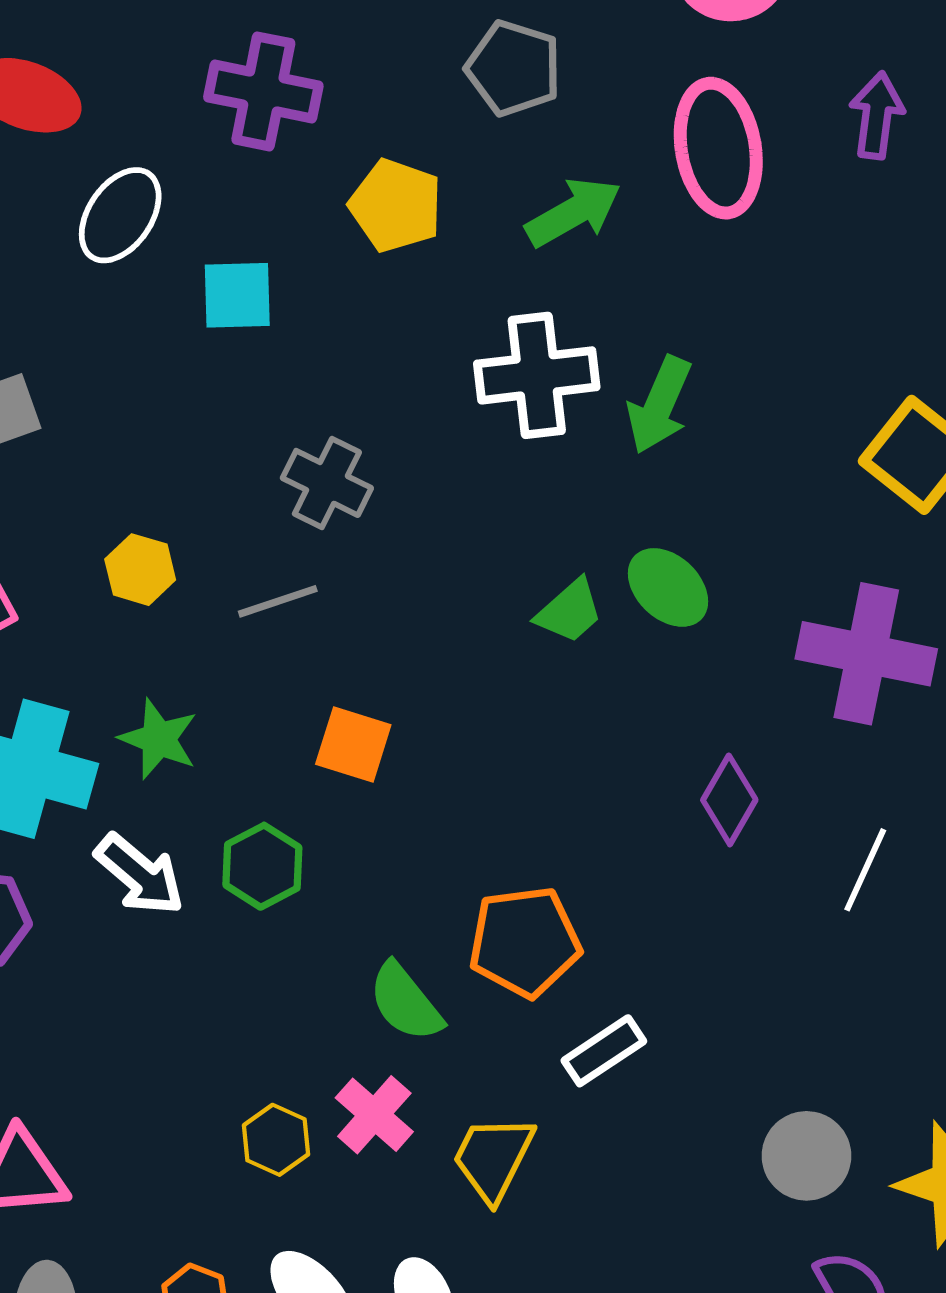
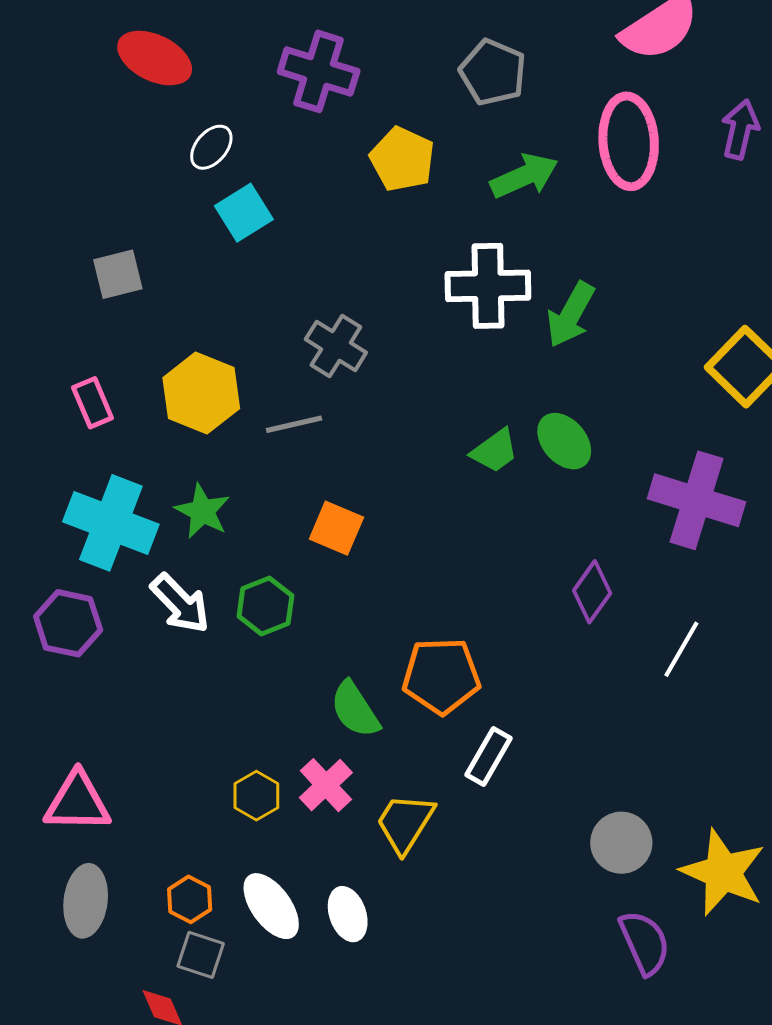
white ellipse: (120, 215) -> (211, 147), size x0.7
cyan square: (237, 295) -> (244, 213), moved, turned -36
yellow hexagon: (140, 570) -> (201, 393), size x1.6
white rectangle: (604, 1051) -> (489, 757), turned -32

